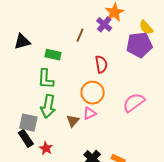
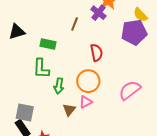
green arrow: (48, 106) -> (59, 86), moved, size x0.7

